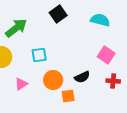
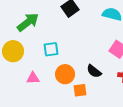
black semicircle: (82, 77) -> (94, 71), turned 63
pink triangle: (21, 84) -> (33, 78), turned 32

